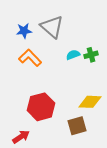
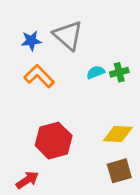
brown square: (77, 126) -> (119, 171), moved

